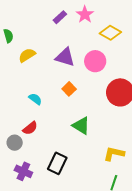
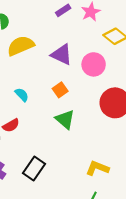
yellow semicircle: (27, 55) -> (21, 46), size x1.4
green triangle: (81, 126) -> (65, 119), moved

